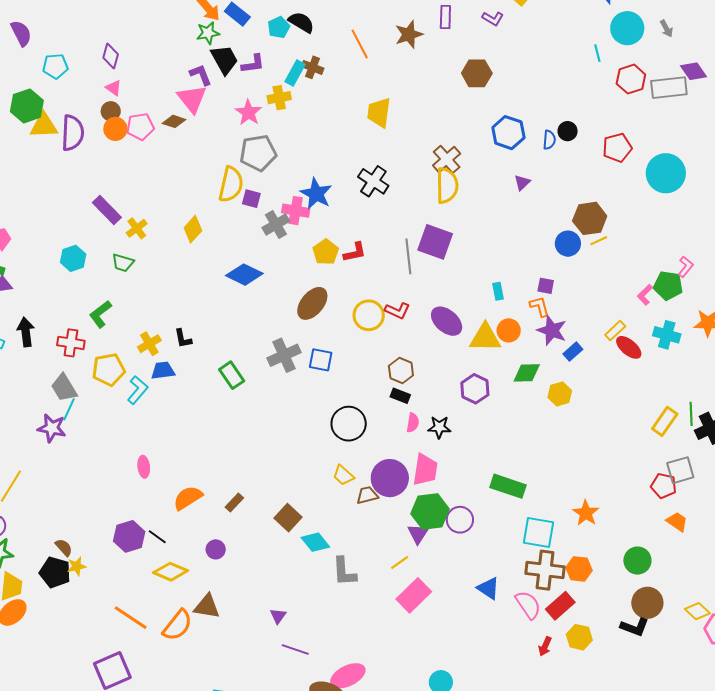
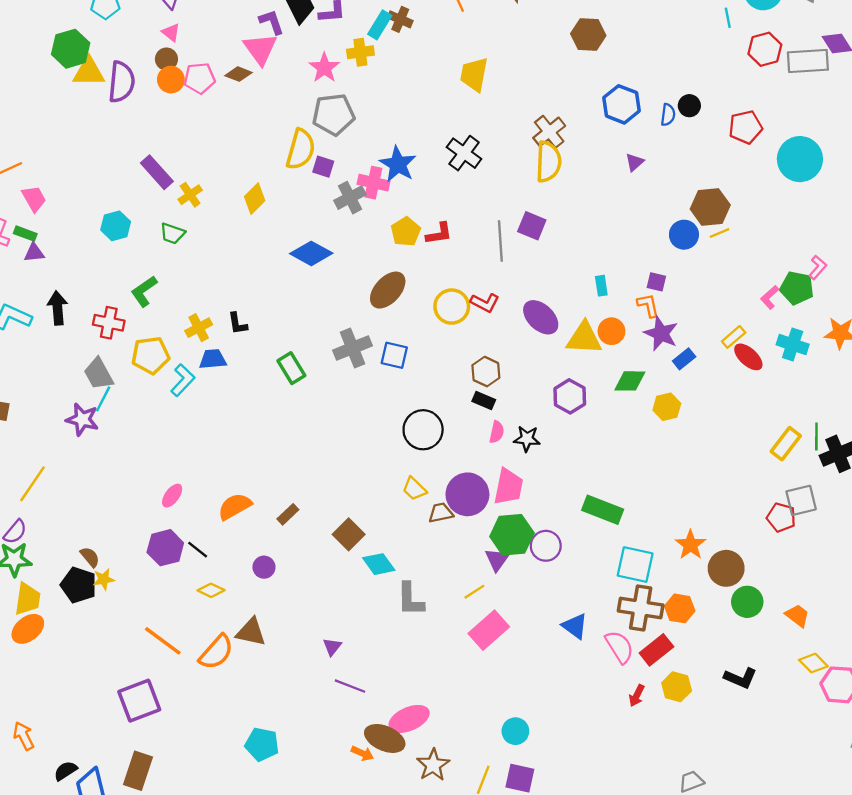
purple square: (435, 242) -> (532, 226), size x0.7
pink ellipse: (144, 467) -> (172, 496), moved, turned 40
orange trapezoid: (677, 522) -> (797, 616), moved
yellow diamond: (171, 572) -> (211, 590), size x0.7
brown circle: (647, 603) -> (726, 568), moved

